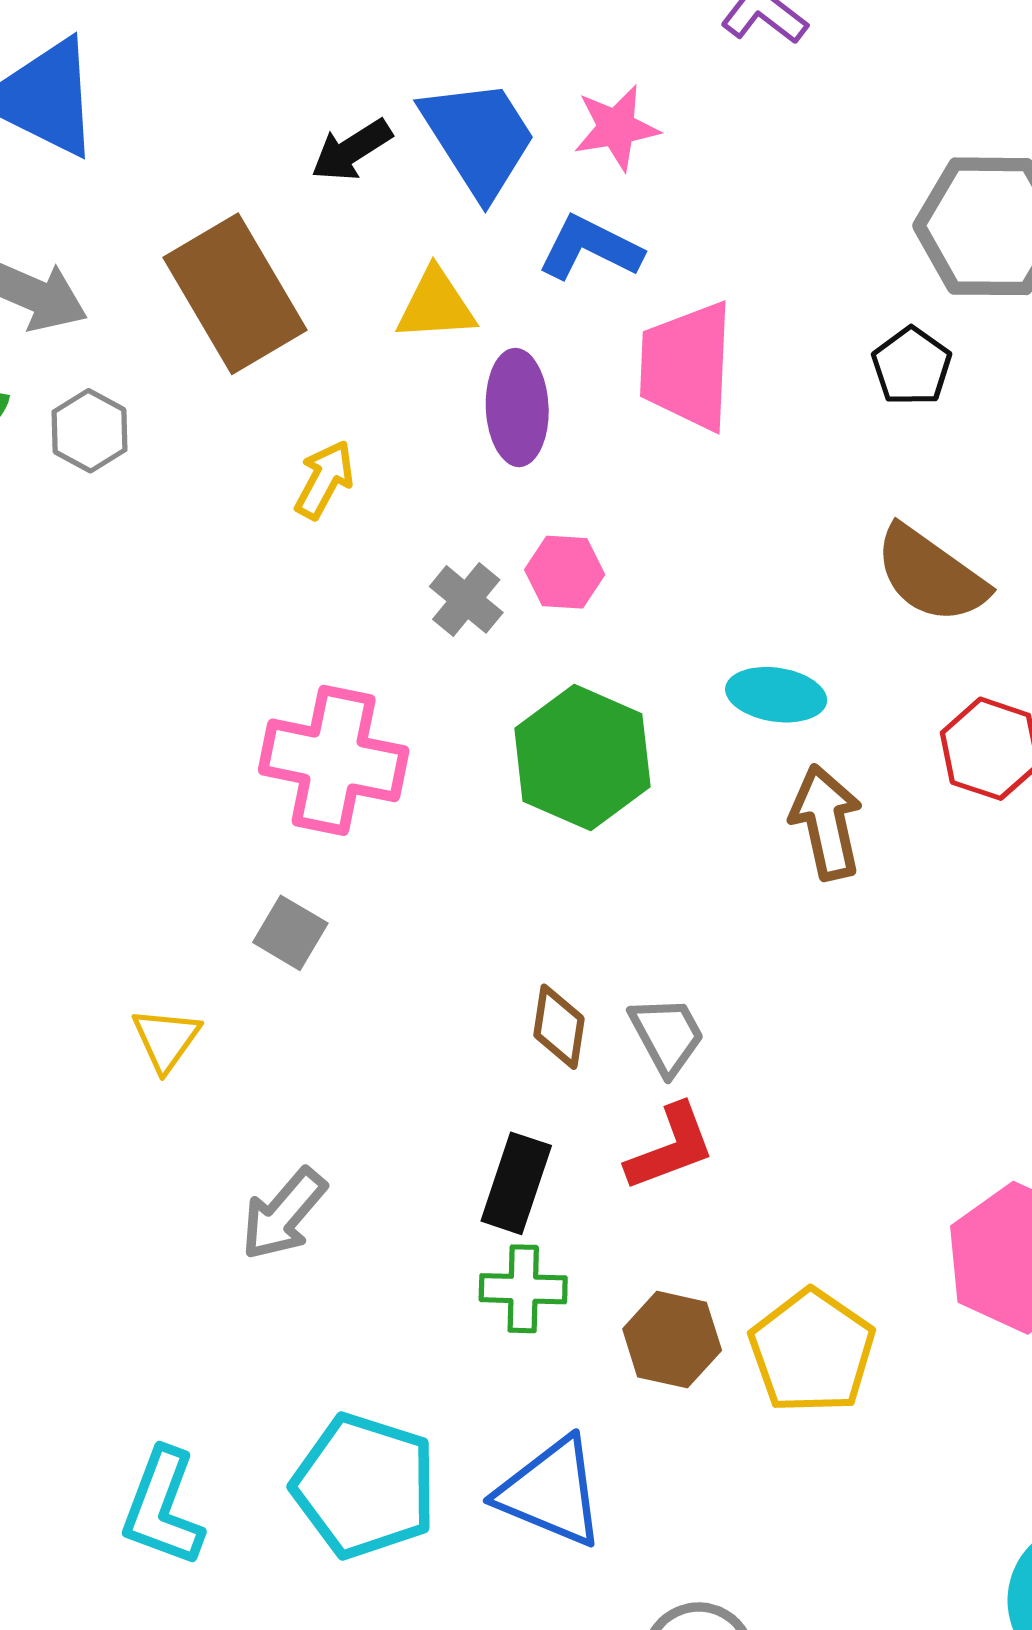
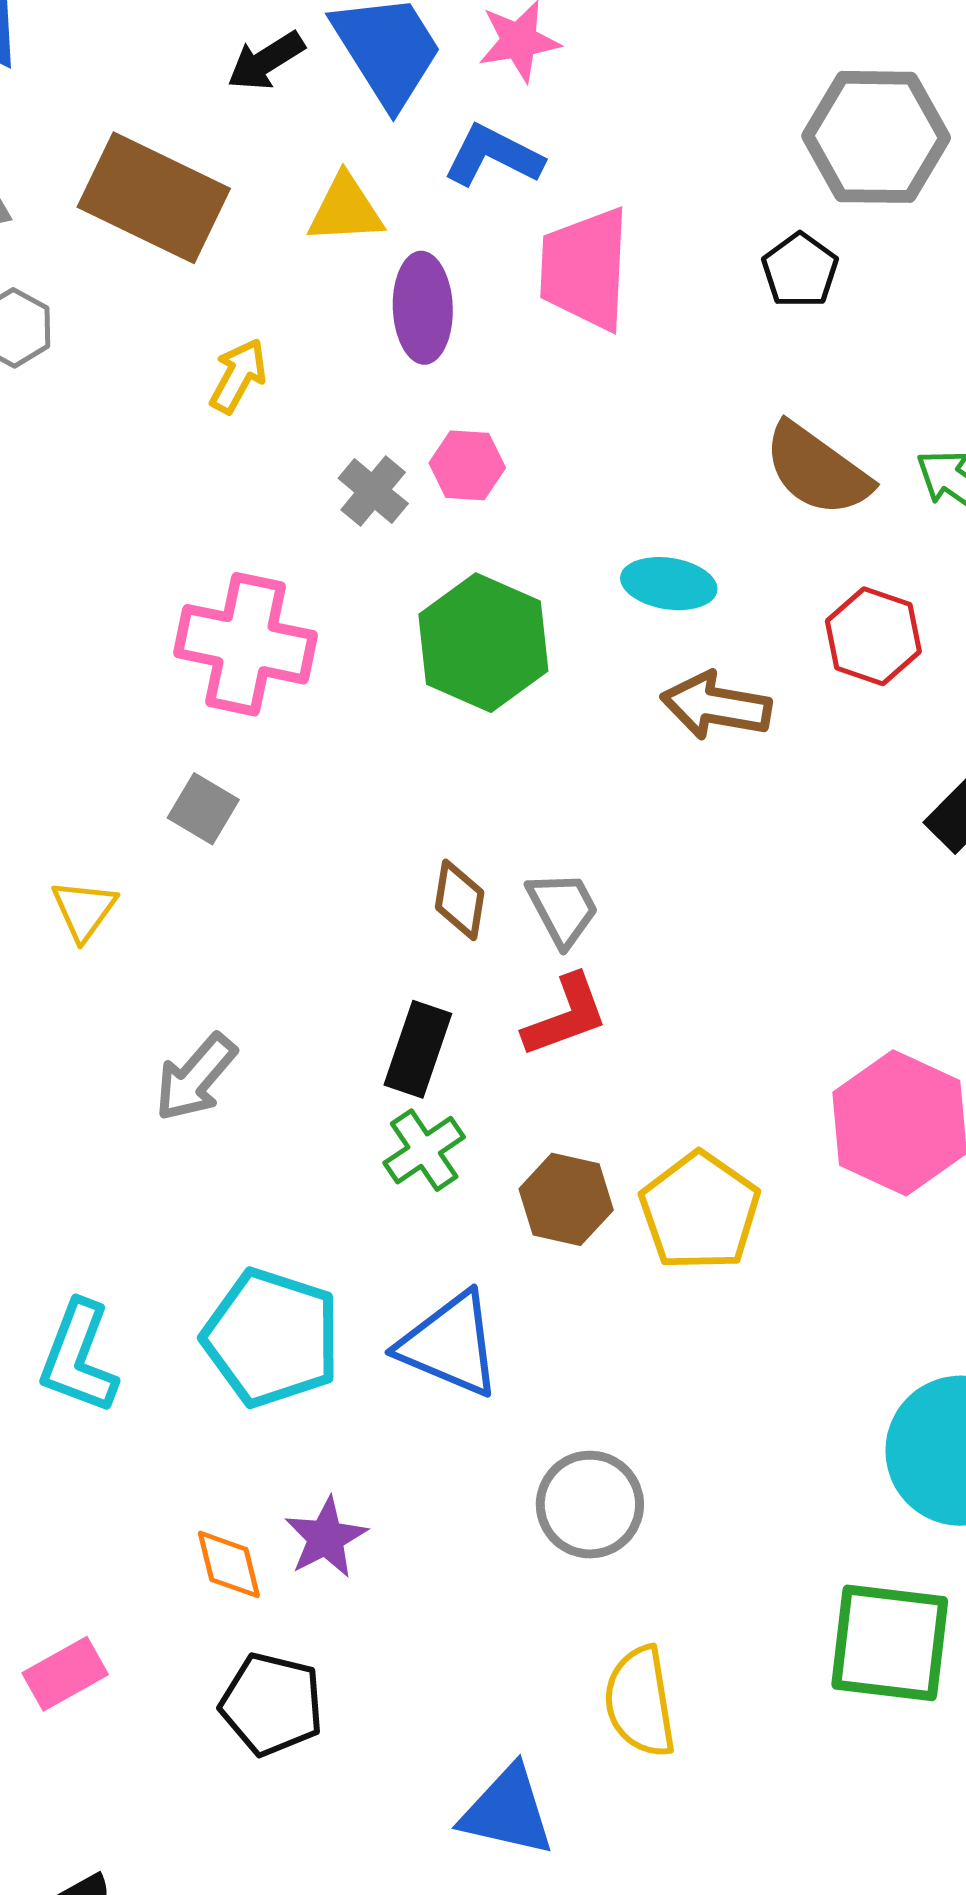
brown rectangle: (235, 294) -> (154, 198), turned -34
brown arrow: (826, 822) -> (716, 706), turned -68
green cross: (523, 1289) -> (424, 1150), turned -36

